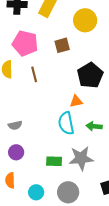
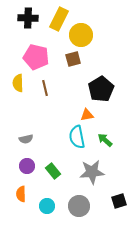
yellow circle: (85, 20) -> (81, 35), moved
green arrow: (94, 126) -> (105, 140), turned 35
green rectangle: (54, 161) -> (53, 171), moved, turned 49

